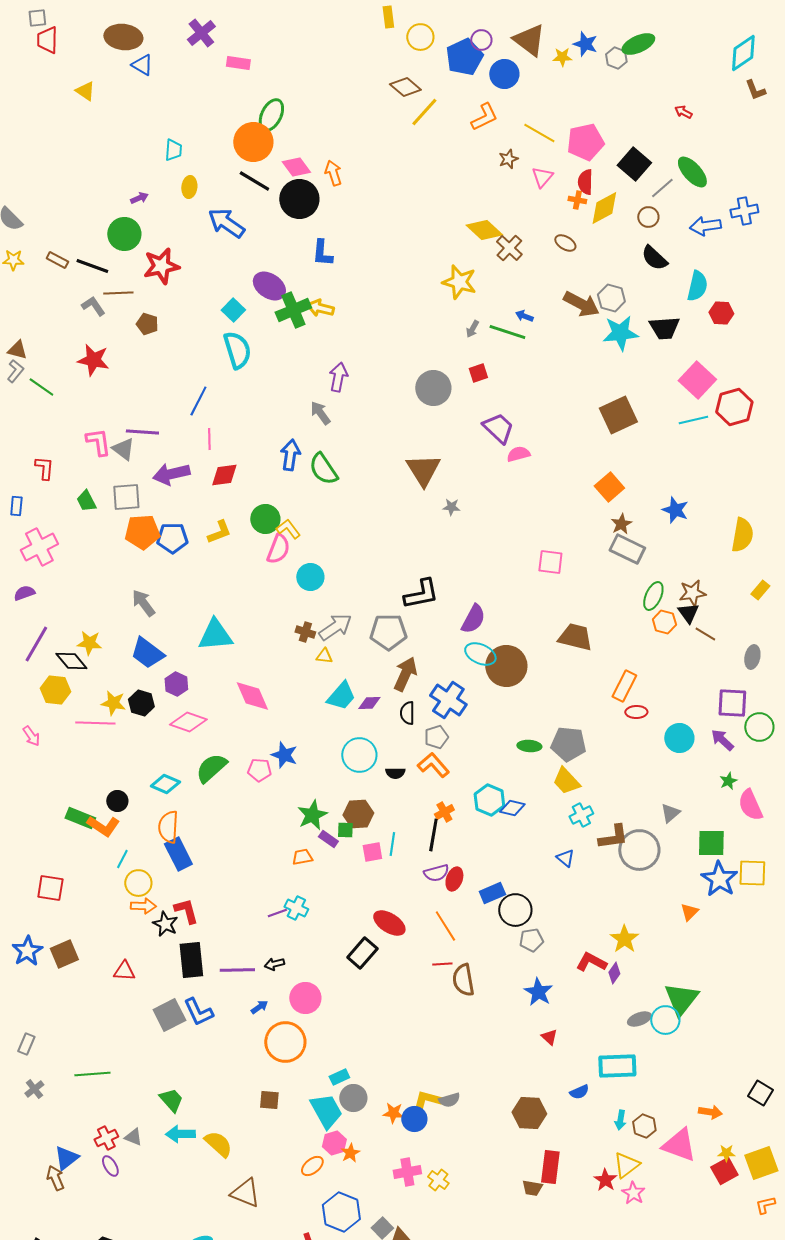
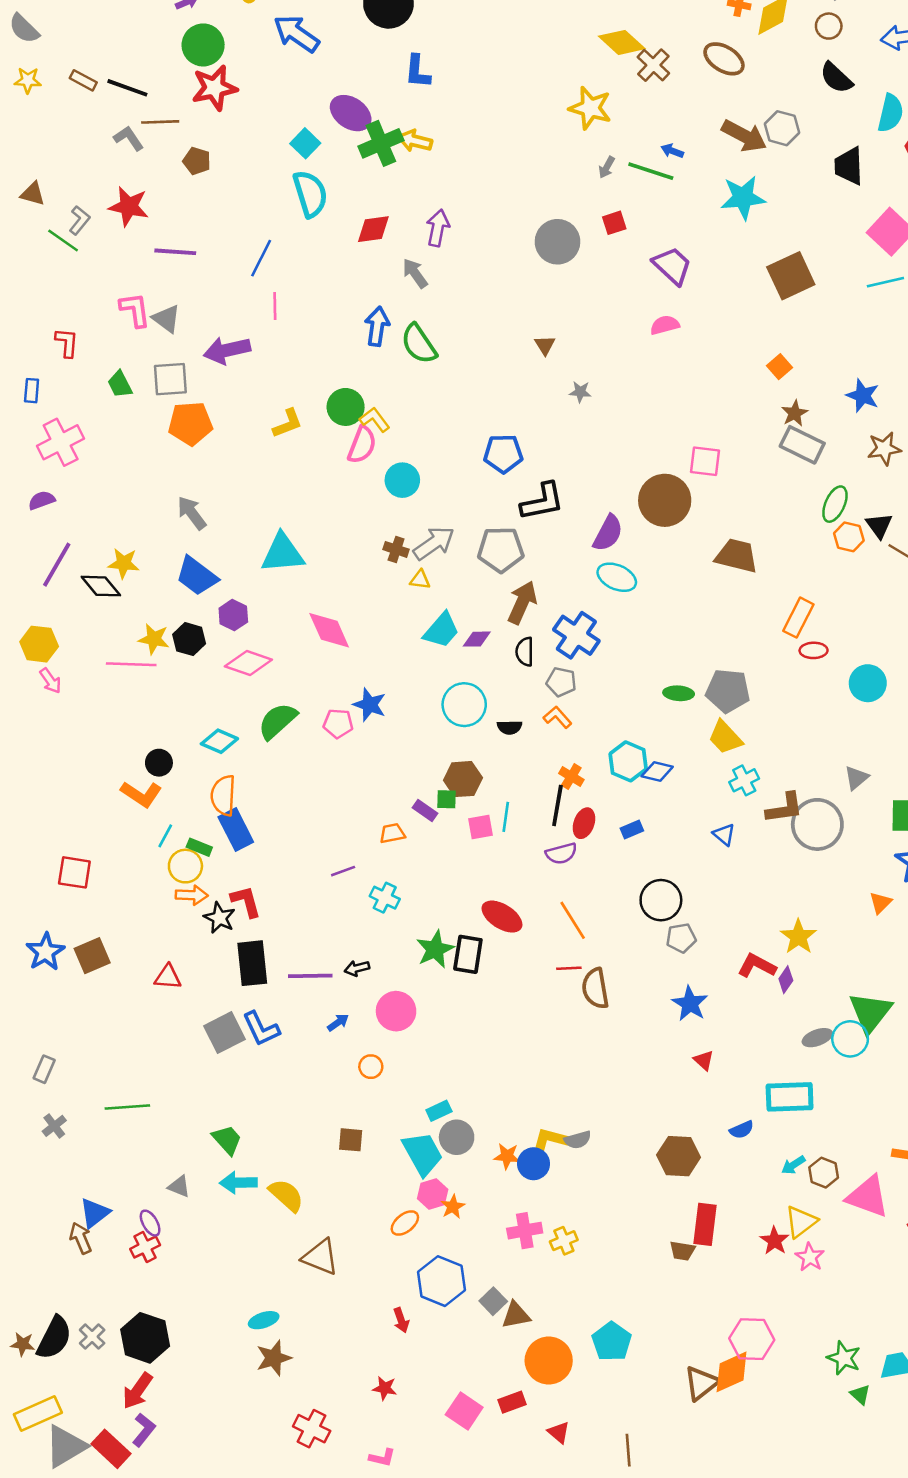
green circle: (124, 234) -> (203, 45), moved
brown ellipse: (565, 243) -> (724, 59), size x1.5
black trapezoid: (664, 328) -> (849, 166), turned 92
cyan star: (620, 333) -> (743, 198), moved
gray L-shape: (15, 371) -> (79, 220), moved
purple trapezoid: (498, 428) -> (672, 266), moved
purple line: (142, 432) -> (175, 252), moved
brown triangle: (423, 470) -> (545, 345), size x0.5
red diamond: (224, 475) -> (373, 229), moved
orange square: (609, 487) -> (779, 367), size x0.7
blue pentagon: (172, 538) -> (503, 454), moved
brown star: (692, 593) -> (884, 449), moved
brown circle: (506, 666) -> (665, 500), moved
yellow hexagon: (55, 690) -> (39, 644), moved
gray pentagon: (436, 737) -> (561, 682), turned 30
orange L-shape: (433, 765) -> (557, 717), size x0.7
orange cross: (444, 812) -> (571, 777), turned -30
green star: (312, 815) -> (435, 949), moved
green rectangle: (80, 818) -> (199, 847), moved, size x0.7
red ellipse: (454, 879) -> (584, 823), moved
blue rectangle: (492, 893) -> (632, 829), moved, size x0.7
purple line: (277, 913) -> (343, 871), moved
black rectangle: (362, 953) -> (468, 954), turned -32
orange circle: (285, 1042) -> (371, 1067), size x0.5
cyan arrow: (620, 1120) -> (793, 1165), turned 48
red cross: (106, 1138) -> (145, 1247), moved
yellow cross: (438, 1180) -> (564, 1241), turned 30

